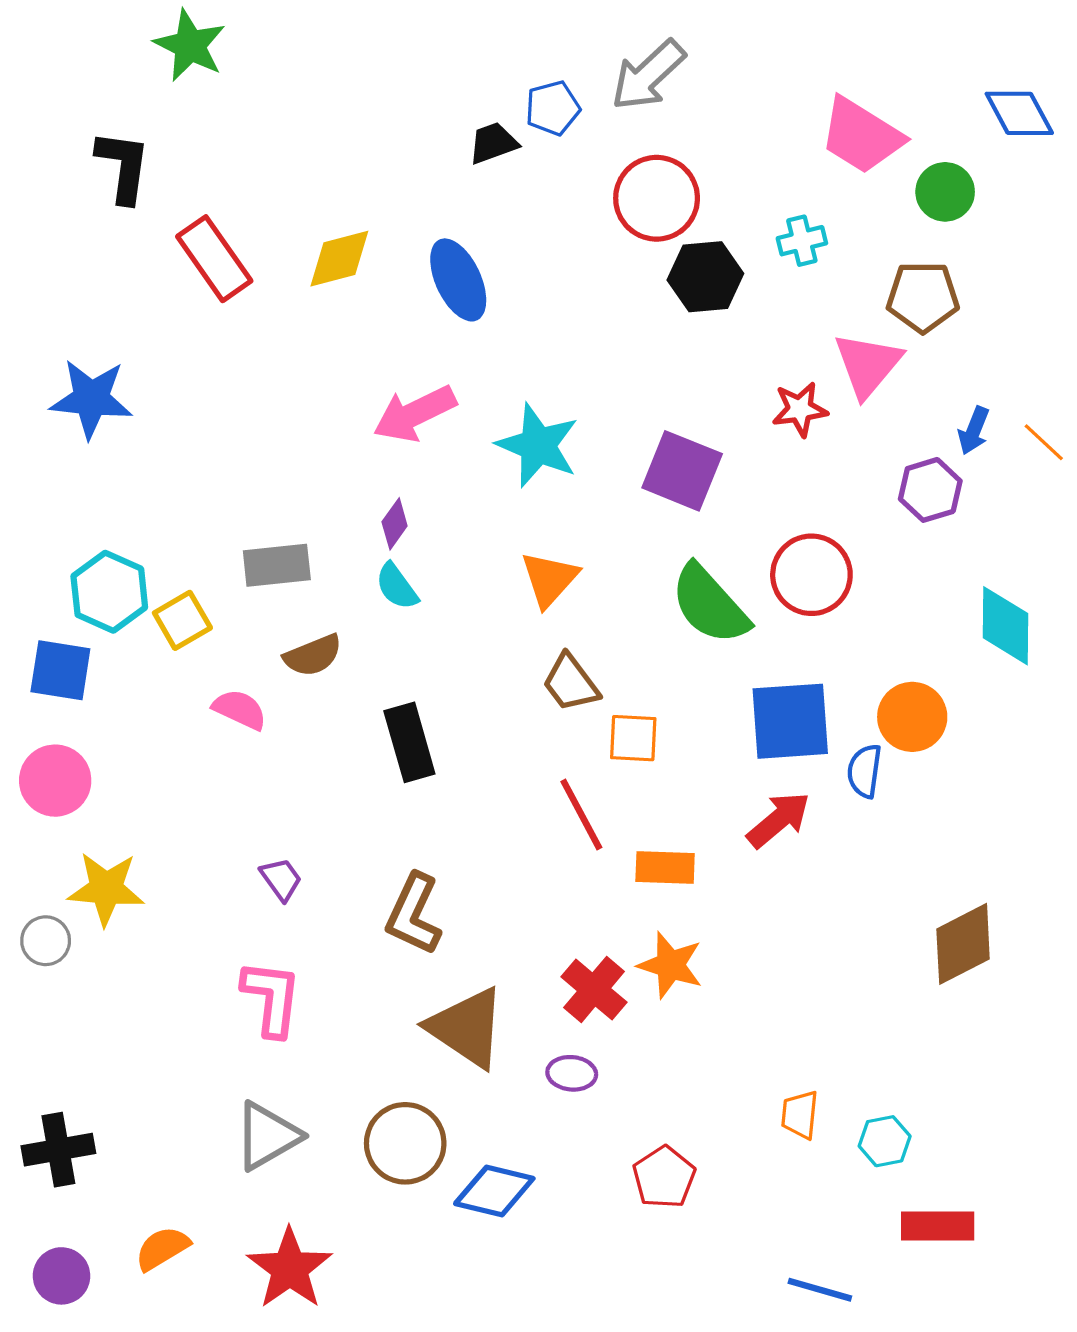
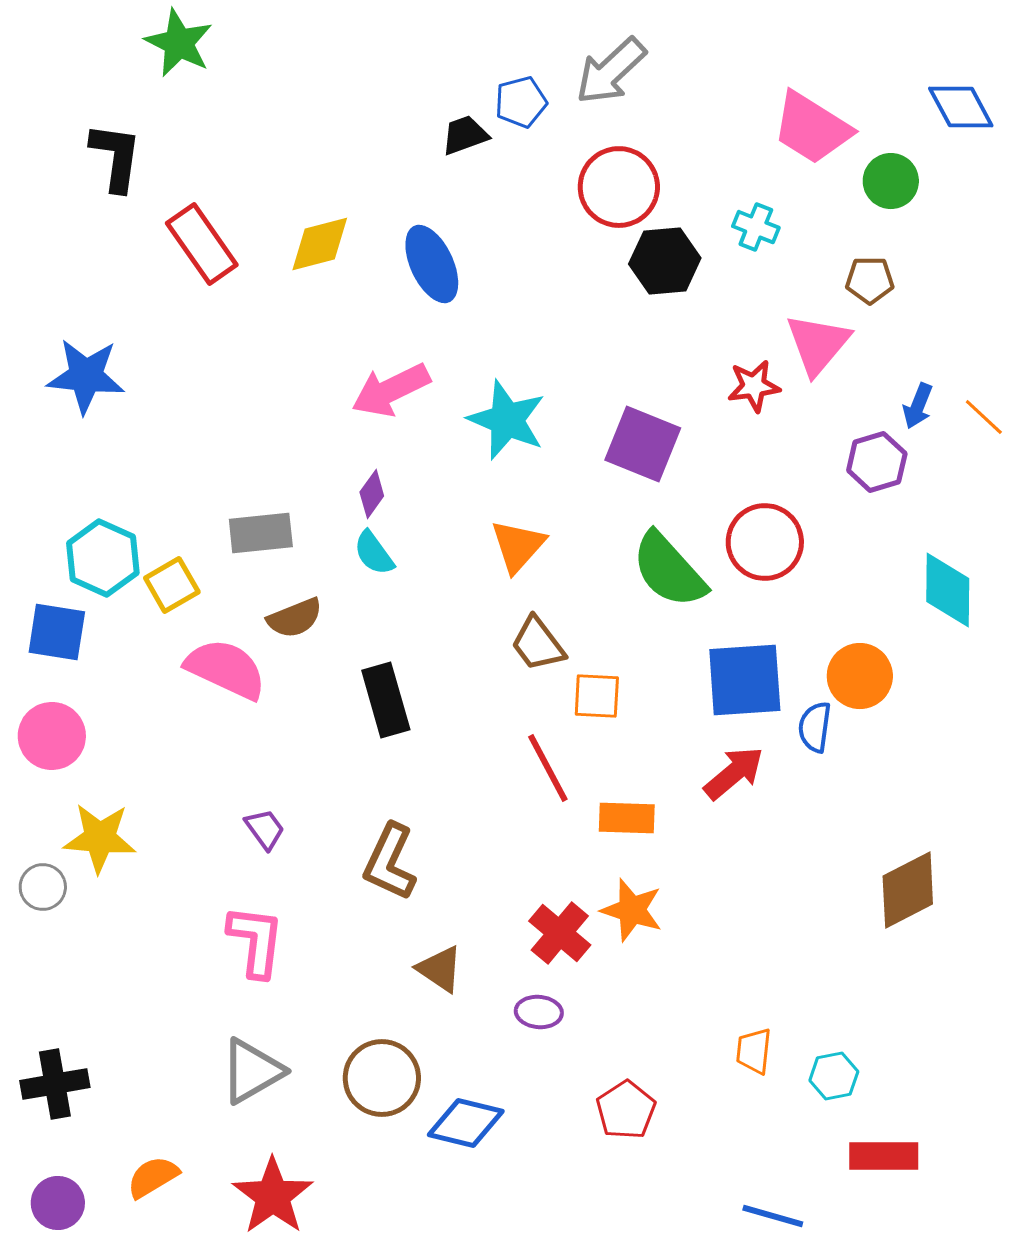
cyan cross: (802, 241) -> (756, 227), turned 36
brown pentagon: (923, 297) -> (870, 280), size x0.7
pink semicircle: (240, 709) -> (226, 669), size x1.6
brown triangle: (467, 1028) -> (440, 969), size x0.6

